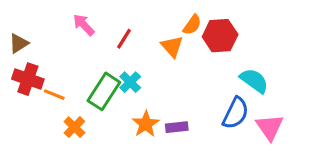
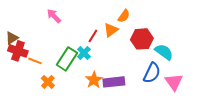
red hexagon: (220, 36) -> (142, 39), moved
red line: (124, 39) -> (93, 36), moved
brown triangle: (19, 43) -> (12, 38), moved
orange triangle: (172, 46) -> (111, 30), turned 35
purple rectangle: (177, 127) -> (114, 82), size x1.5

